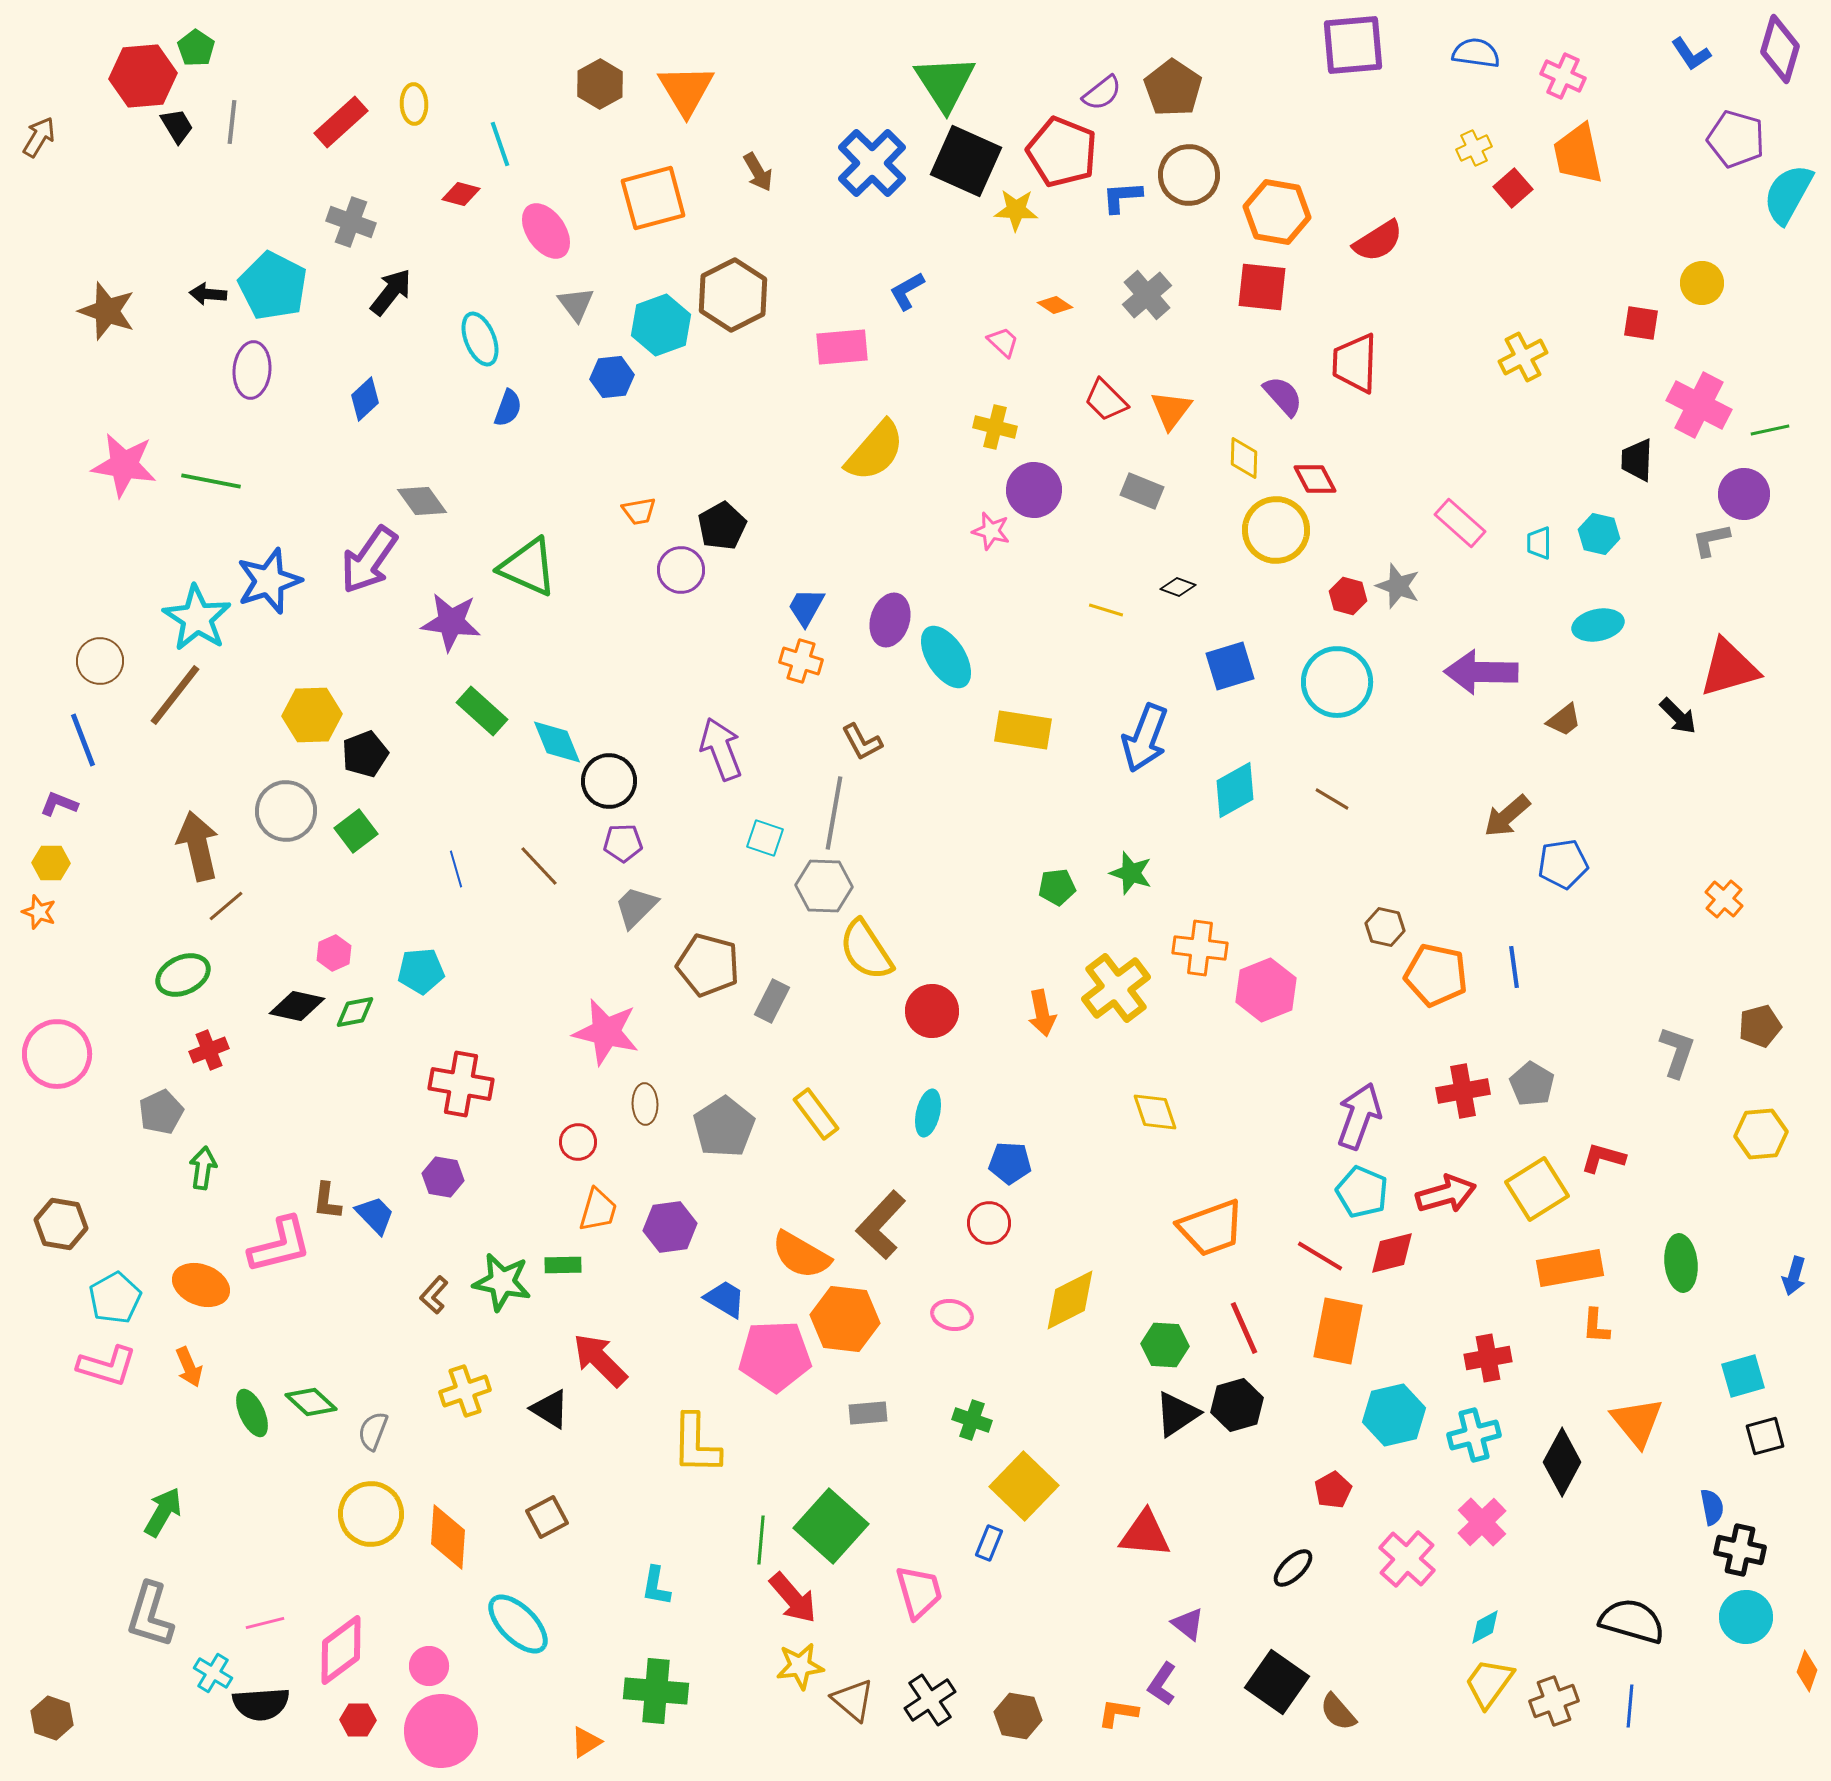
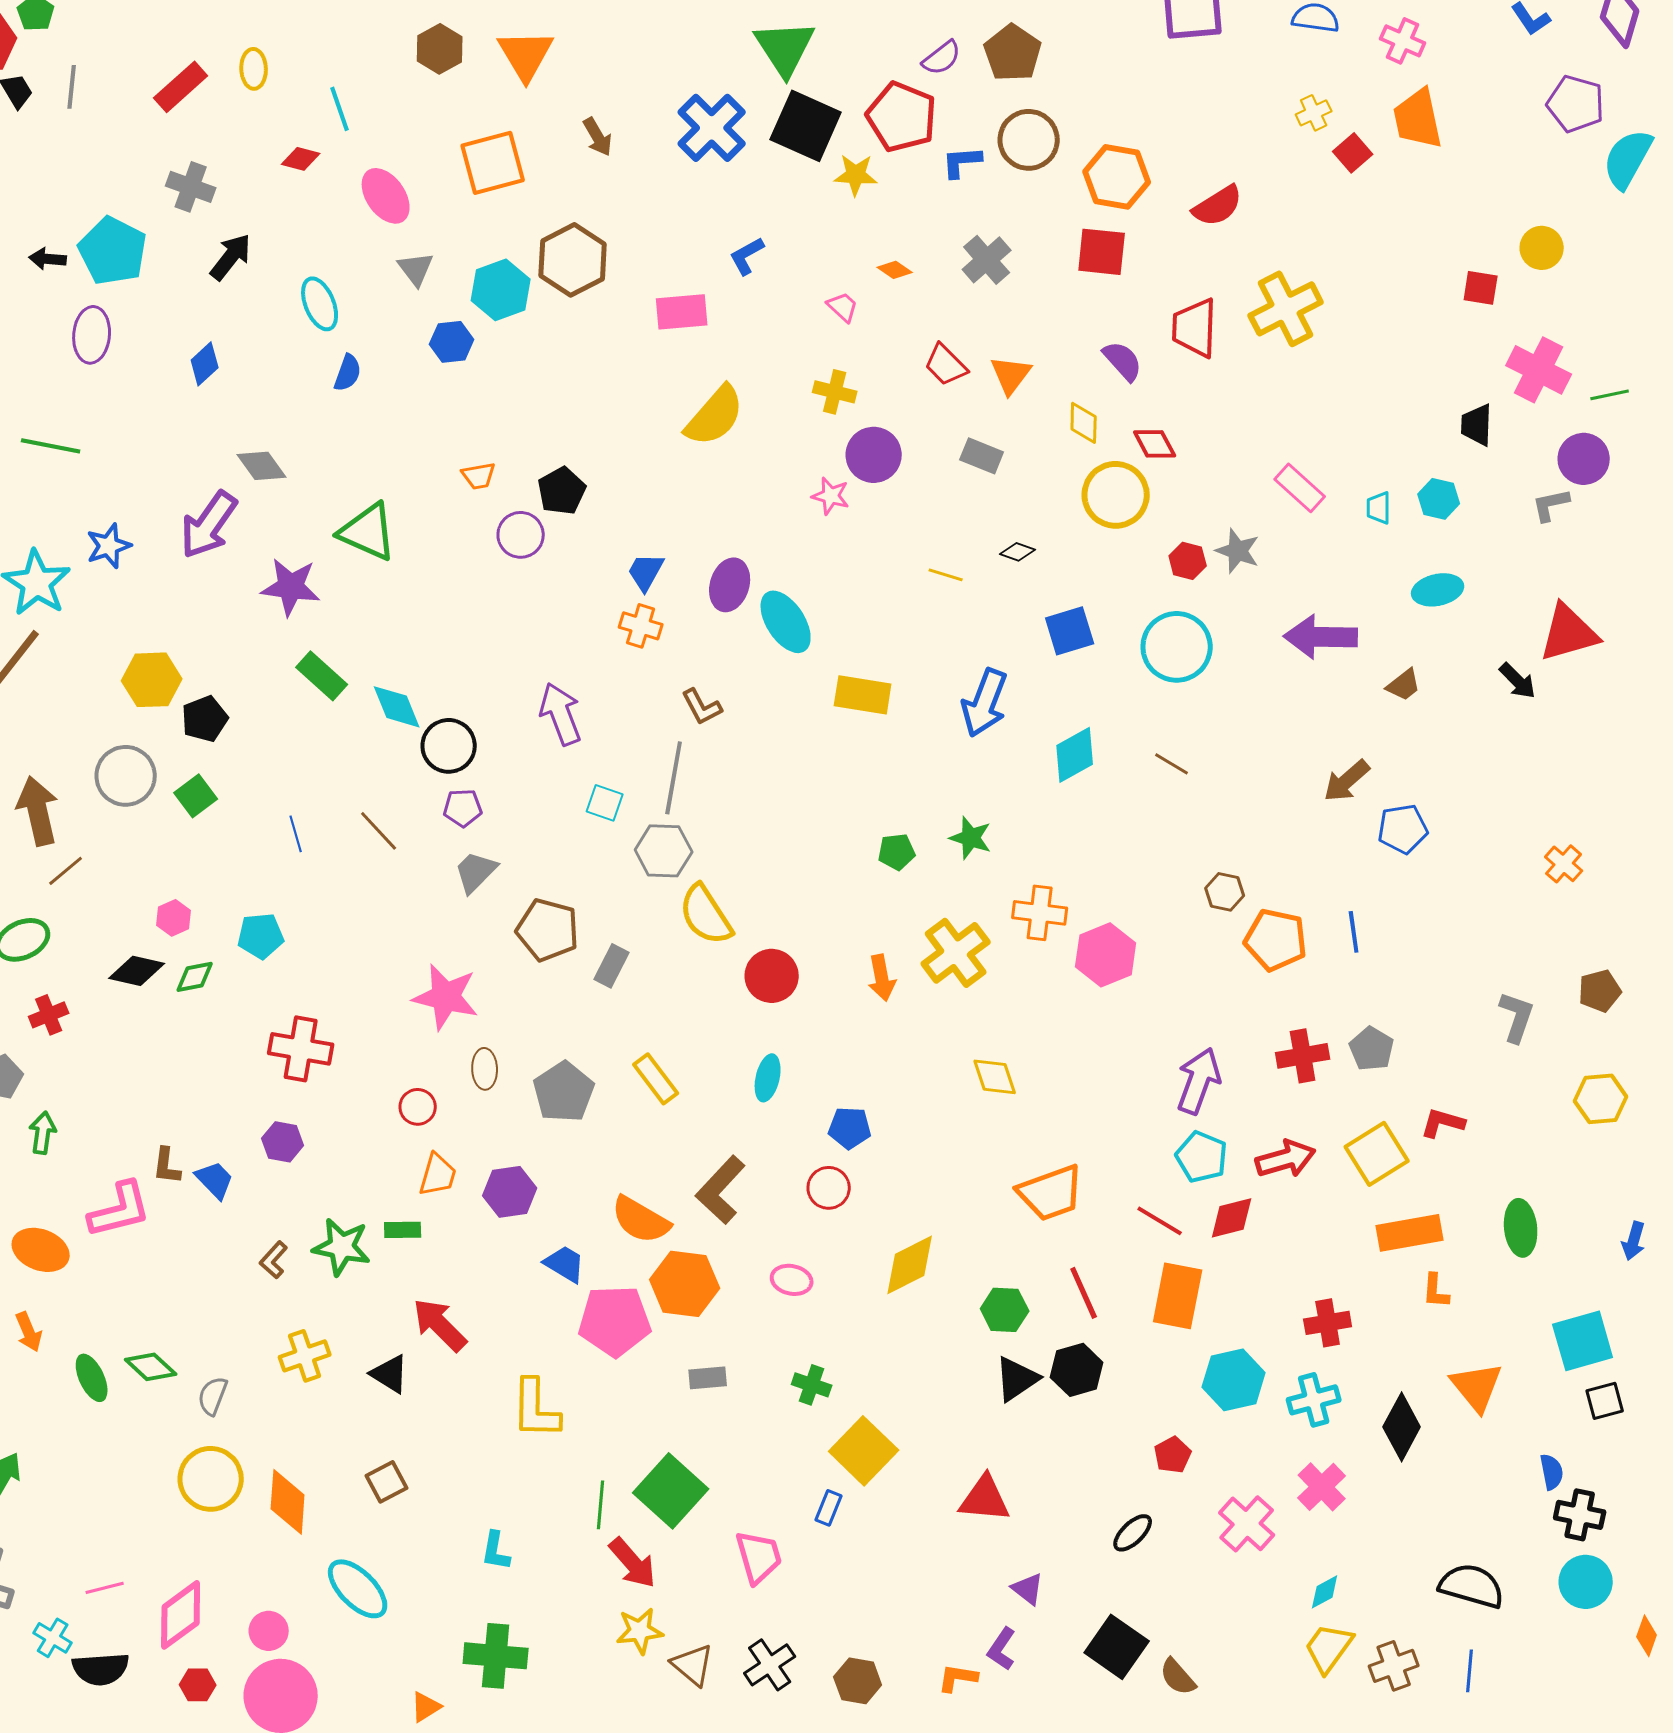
yellow cross: (1523, 357) -> (1286, 309), moved, size x1.5
blue star: (269, 581) -> (109, 546), size x0.7
cyan square: (1743, 1376) -> (1583, 1341), size x1.4

